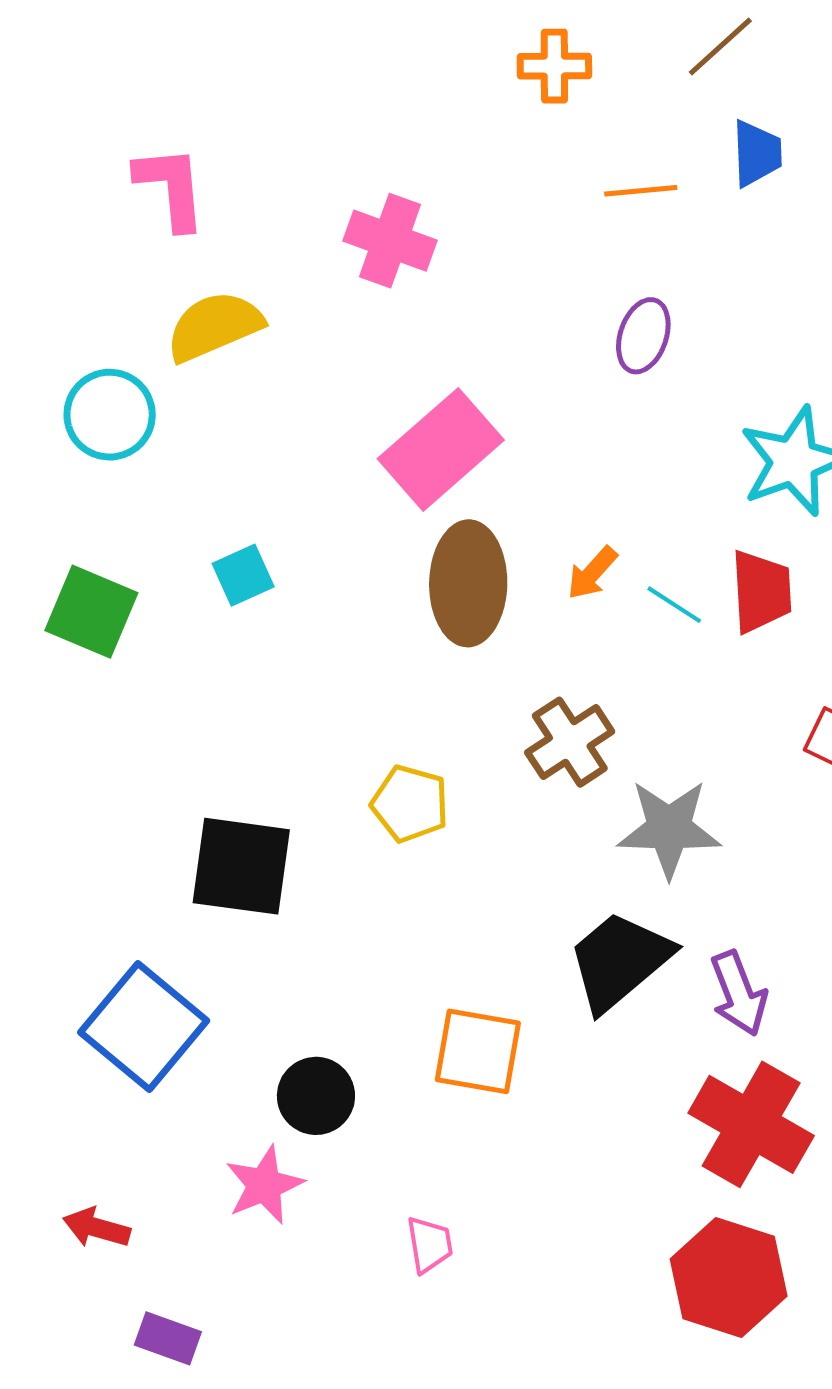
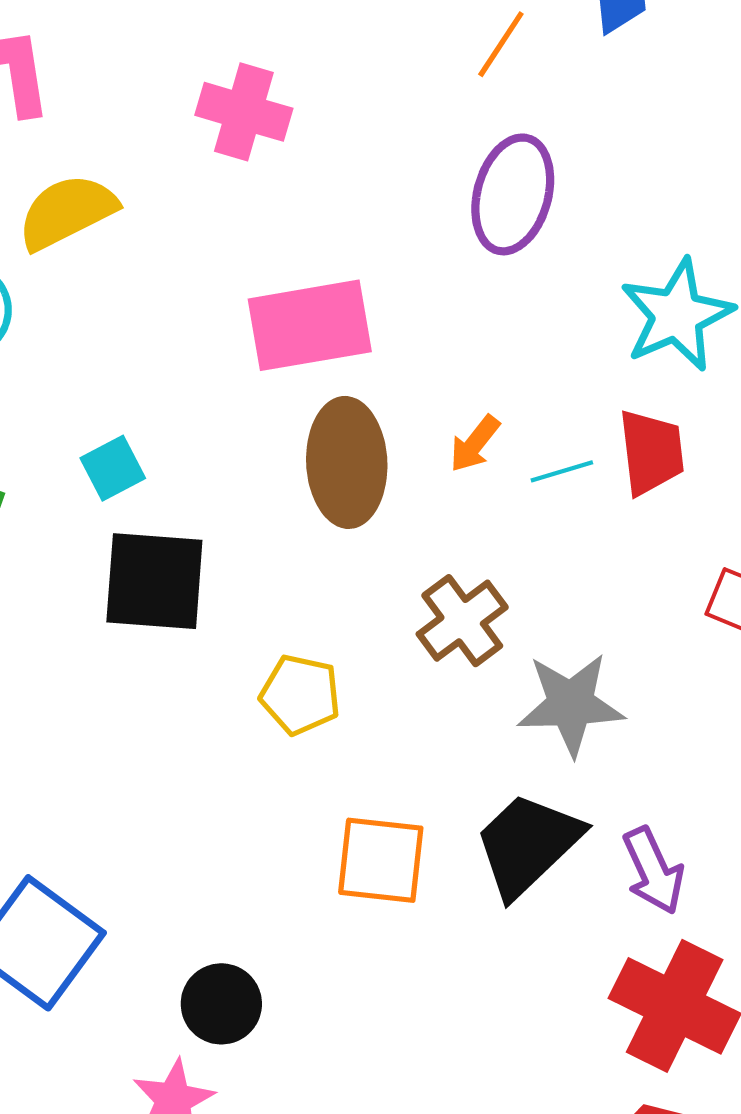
orange line: (641, 191) -> (501, 44), turned -48
purple ellipse: (643, 336) -> (513, 194), size x1.5
pink rectangle: (441, 449) -> (310, 325), turned 35
cyan line: (674, 605) -> (562, 471), turned -46
black square: (241, 866) -> (154, 581), moved
orange square: (478, 1051) -> (381, 860), moved

